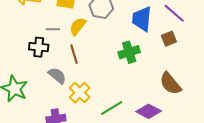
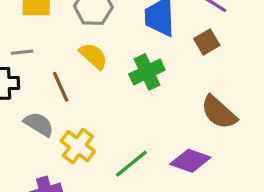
yellow semicircle: (78, 26) -> (93, 56), moved, turned 102

